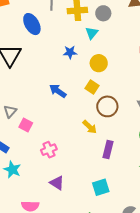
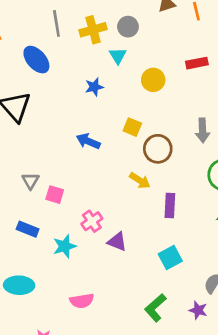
yellow circle: (99, 63) -> (153, 80), moved
cyan star: (12, 169) -> (65, 246), moved, turned -30
purple triangle: (57, 183) -> (117, 242), moved

